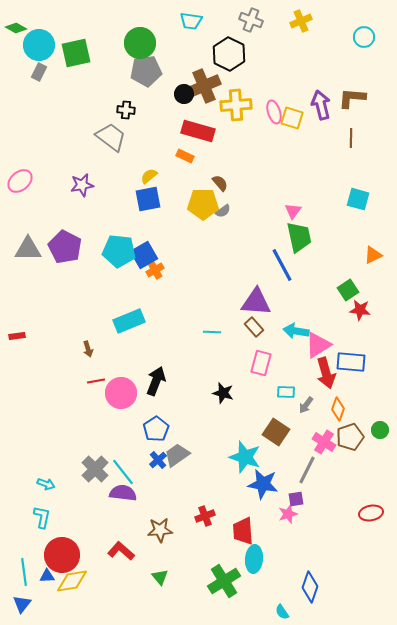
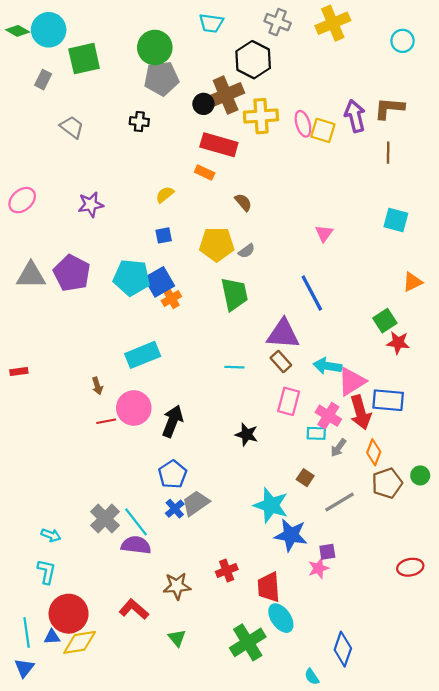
yellow cross: (301, 21) -> (333, 23), size x1.4
cyan circle: (39, 45) -> (49, 30), moved
gray trapezoid: (111, 137) -> (72, 127), moved, size x0.7
blue square: (148, 199) -> (164, 235), moved, size x0.6
yellow pentagon: (203, 204) -> (217, 244), moved
gray semicircle: (223, 211) -> (247, 251), moved
green trapezoid: (299, 237) -> (234, 294), moved
pink circle: (121, 393) -> (134, 408), moved
brown square: (276, 432) -> (305, 478), size x0.6
pink cross: (324, 442) -> (328, 416), moved
gray line: (307, 470) -> (339, 502), moved, turned 32
cyan ellipse: (254, 559) -> (281, 618), turned -40

